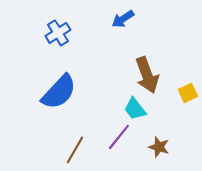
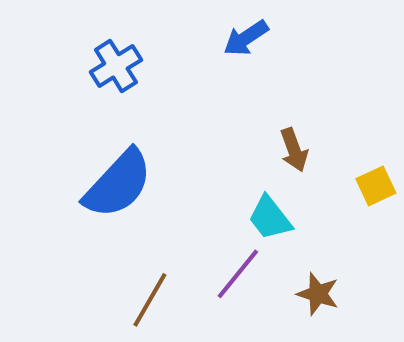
brown arrow: (147, 75) -> (294, 150), size x0.6

